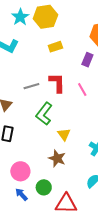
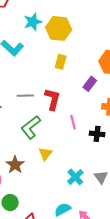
yellow rectangle: (55, 47) -> (61, 62), turned -72
pink line: (82, 90) -> (73, 122), moved
brown star: (57, 158) -> (15, 165), moved

